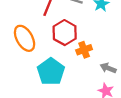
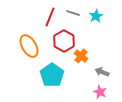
orange cross: (84, 50) -> (81, 56), turned -32

